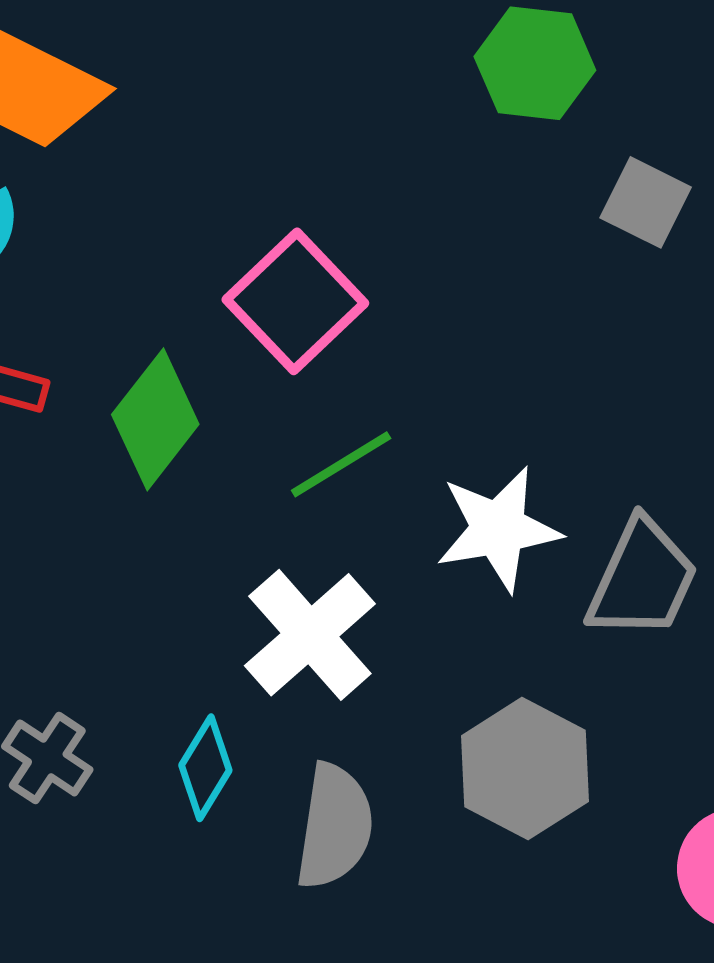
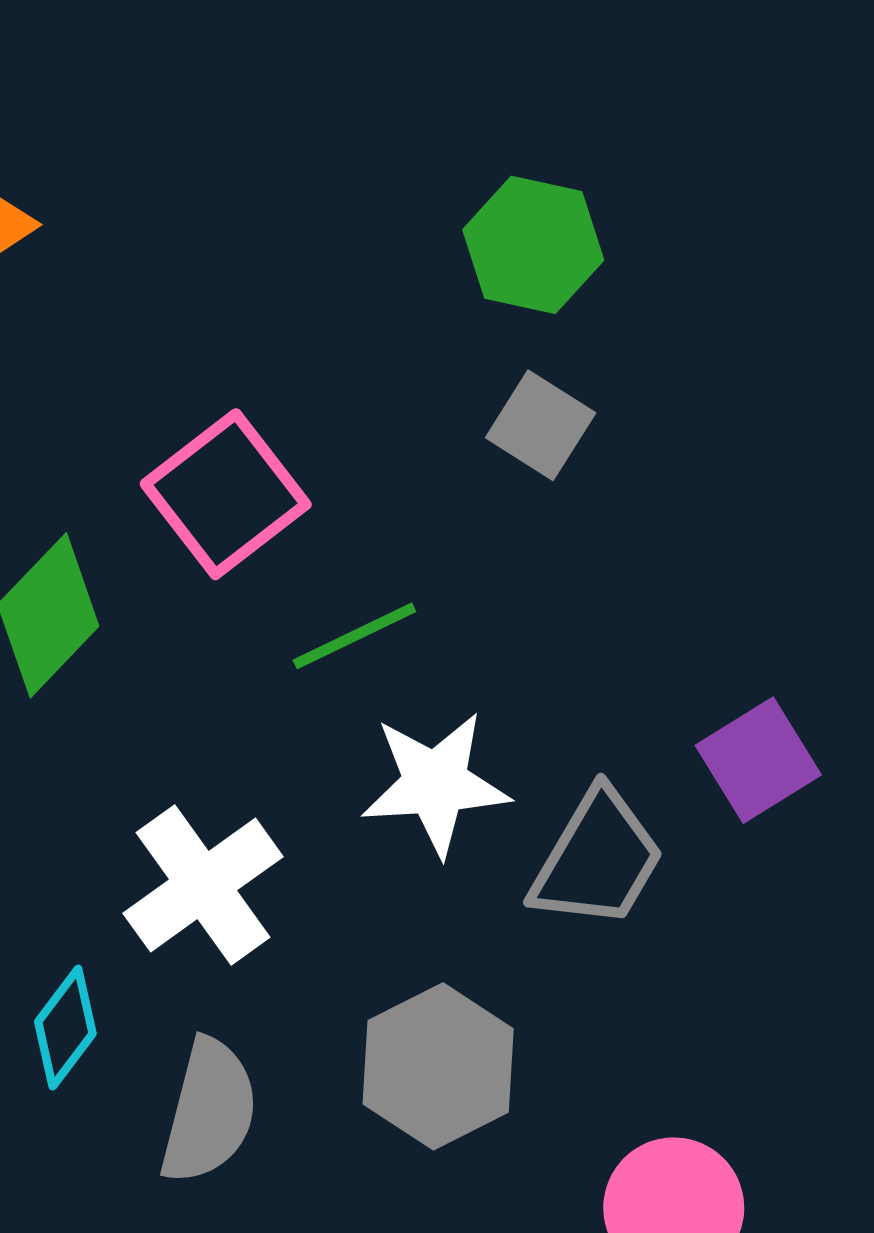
gray square: (646, 202) -> (541, 425), moved
green line: (341, 464) -> (354, 636), moved

